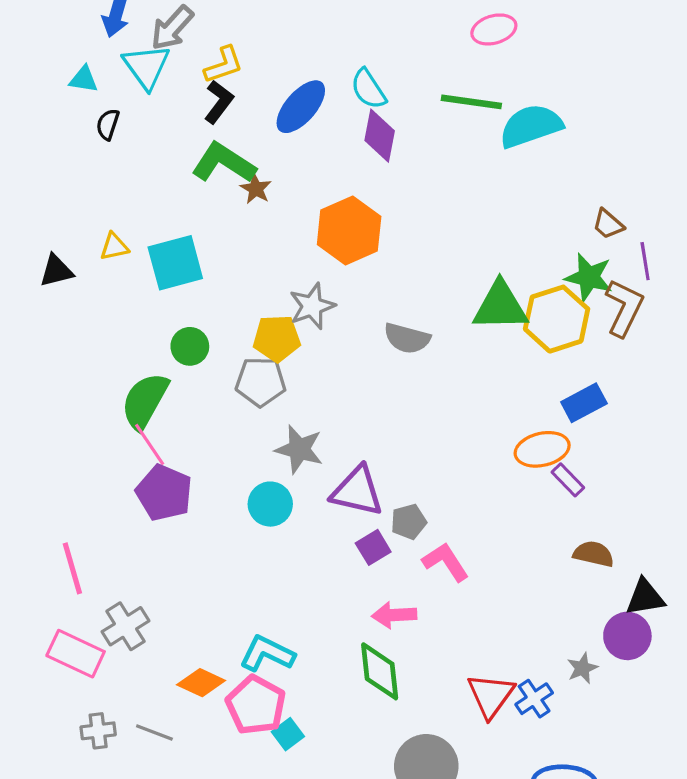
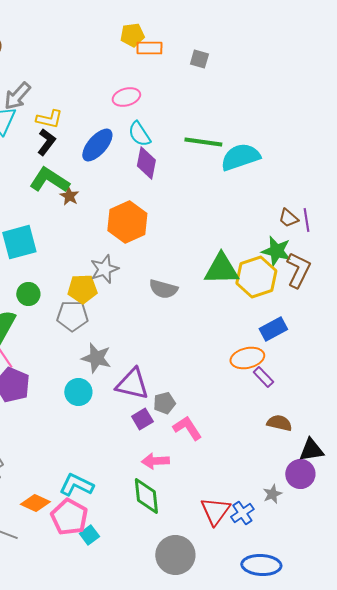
pink ellipse: (494, 29) -> (126, 97), moved
yellow L-shape: (224, 65) -> (49, 119), turned 32
purple line: (645, 261) -> (306, 220), moved

